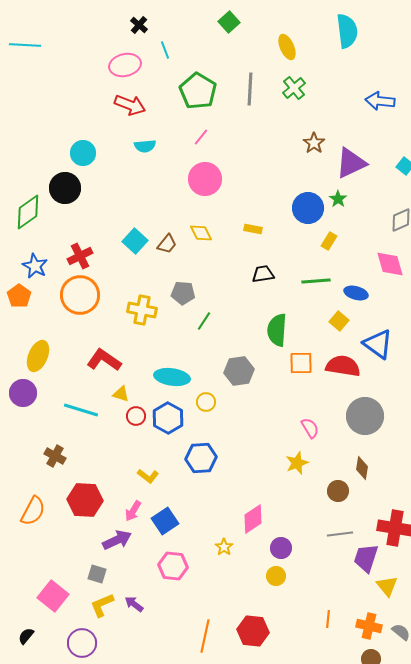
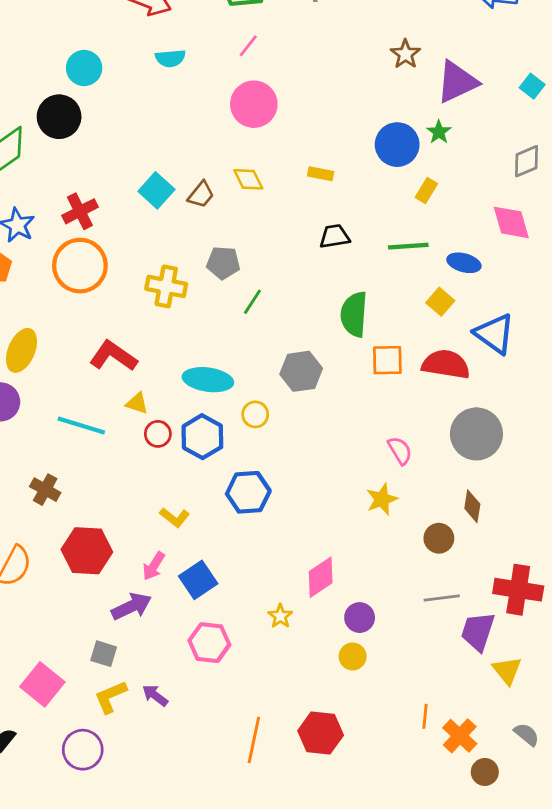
orange cross: (369, 626) -> (460, 736), moved, turned 30

